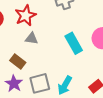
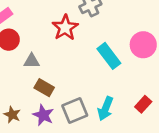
red star: (26, 15) -> (65, 28), moved
gray triangle: (32, 38) -> (32, 61), moved

